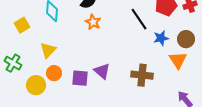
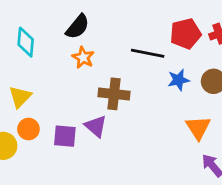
black line: (139, 19) -> (148, 53), turned -45
orange triangle: (178, 60) -> (198, 128), moved
brown cross: (142, 75) -> (114, 94), moved

